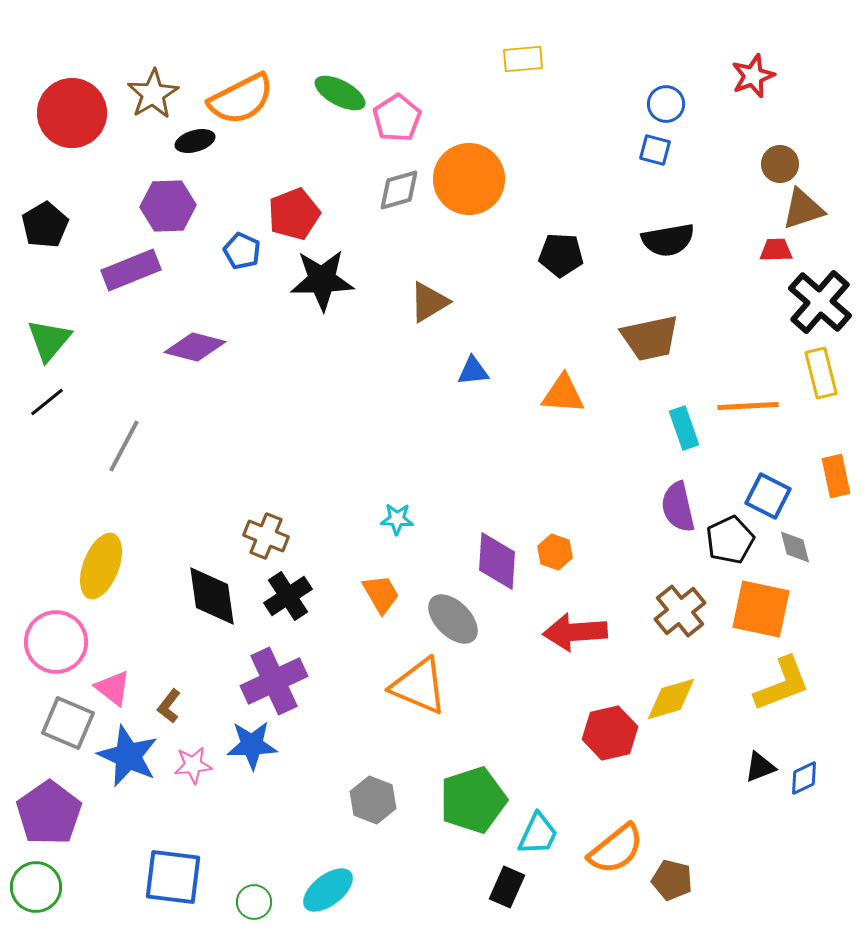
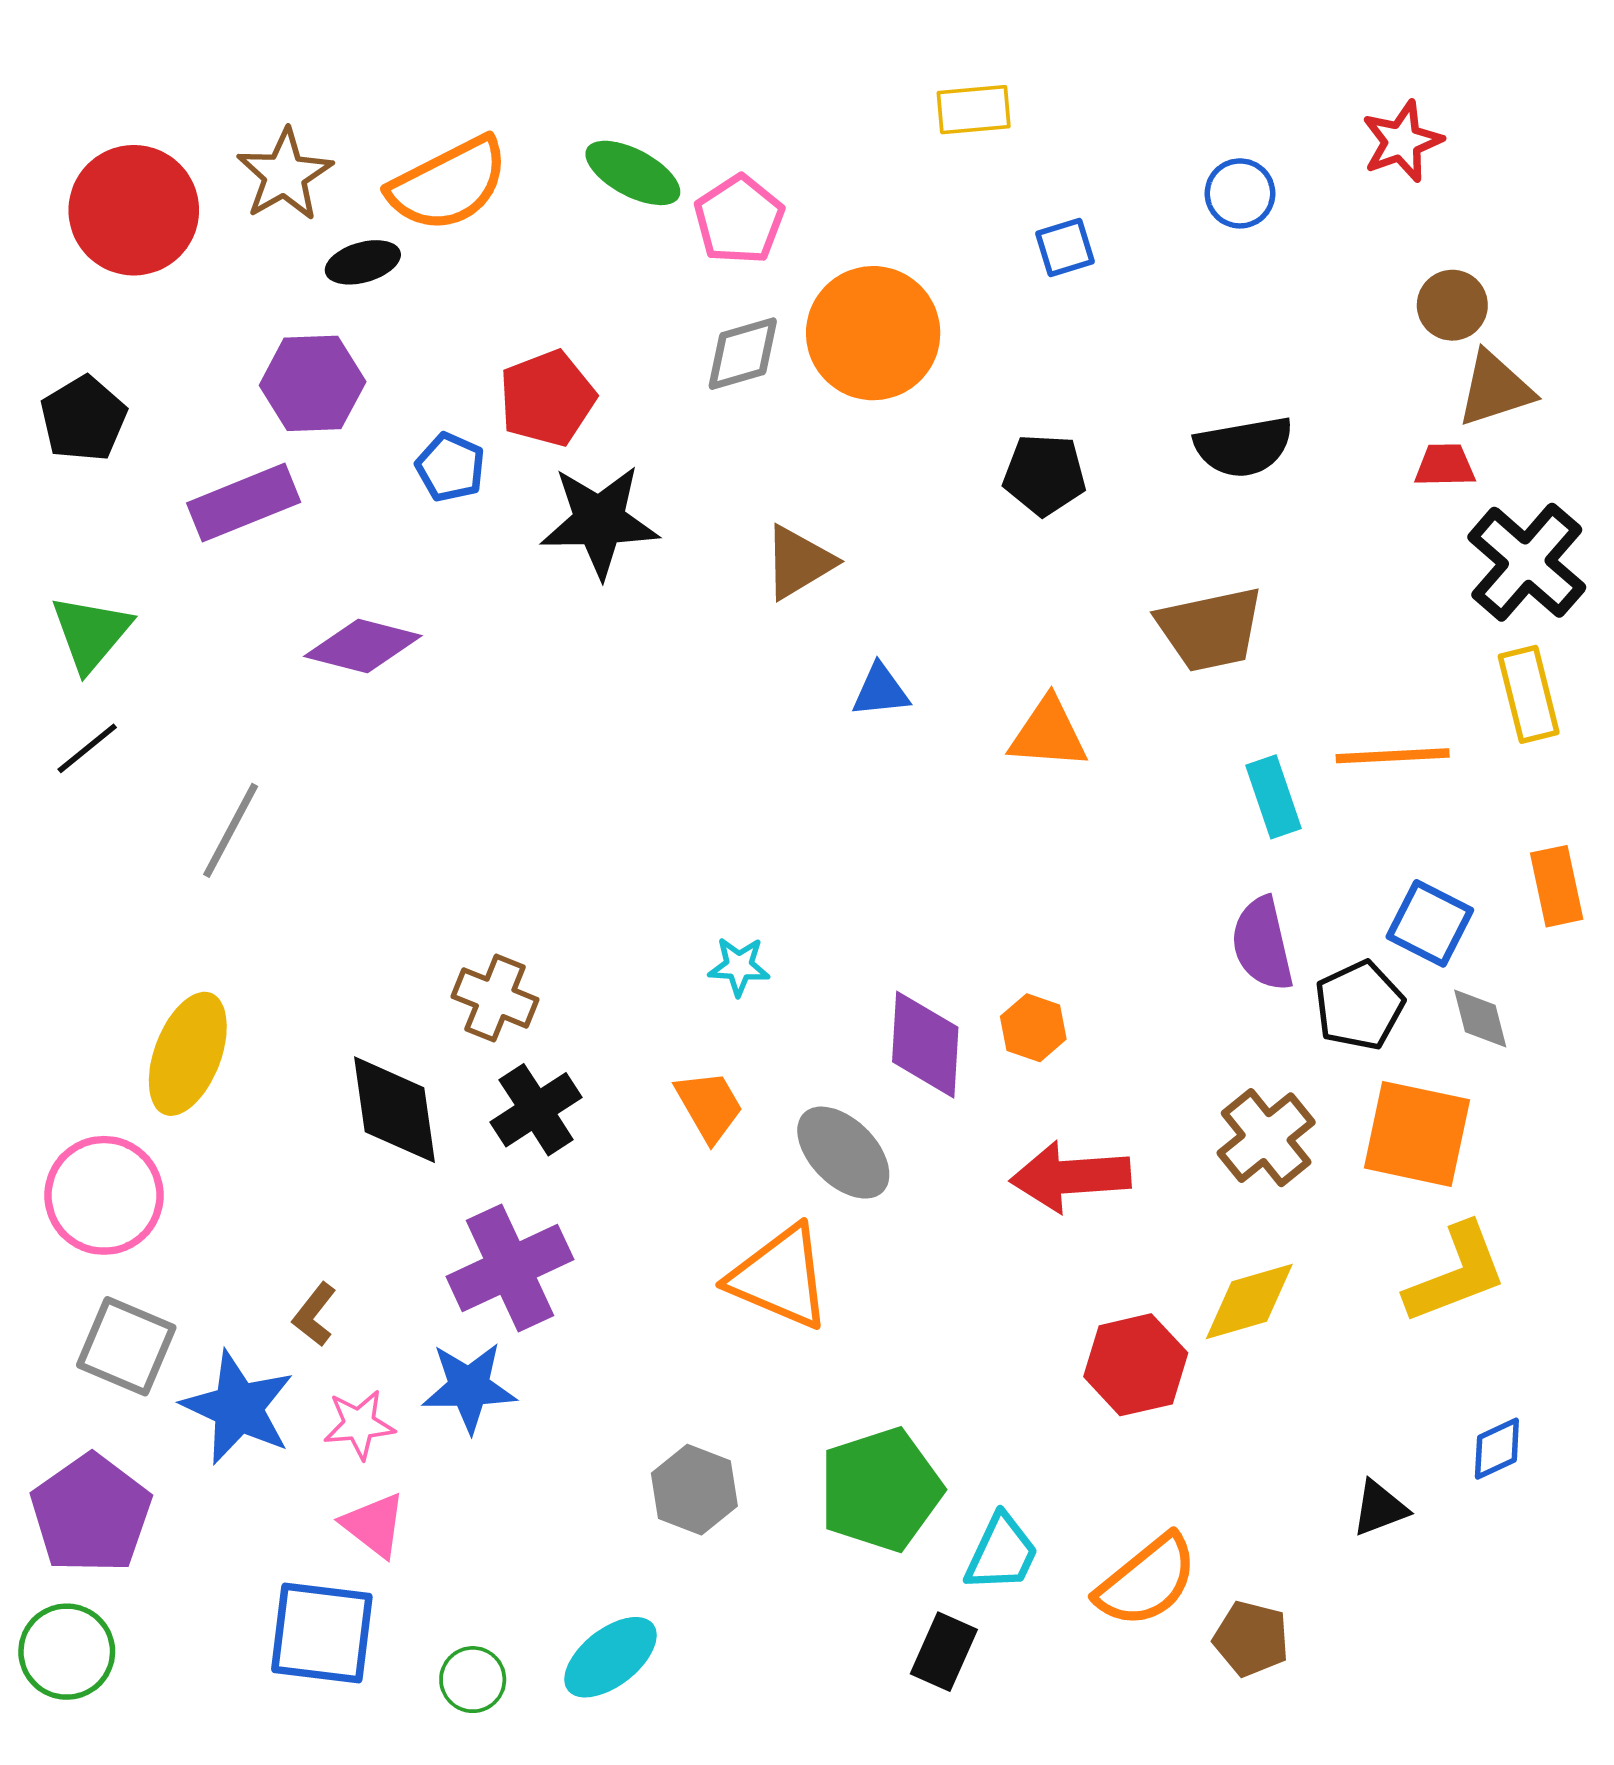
blue square: (655, 150) -> (1065, 247), moved, turned -32
pink triangle: (113, 688) -> (374, 1525), moved
black triangle: (760, 767) -> (1380, 1508), moved

